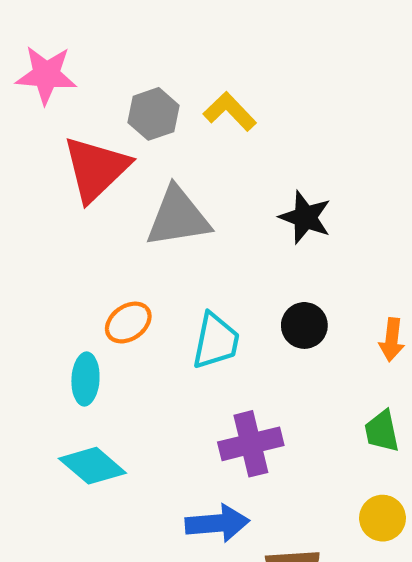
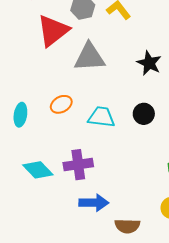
cyan trapezoid: (216, 341) -> (101, 117), turned -100
cyan ellipse: (85, 379) -> (20, 115), moved
purple cross: (251, 444) -> (78, 165), moved

